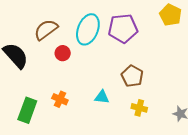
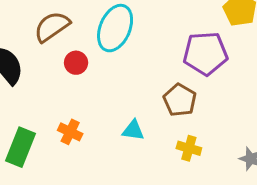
purple pentagon: (123, 28) -> (205, 53), moved

